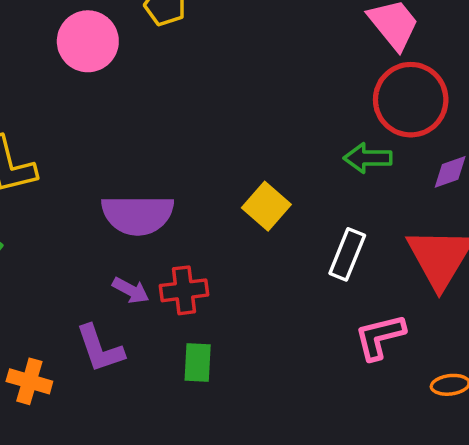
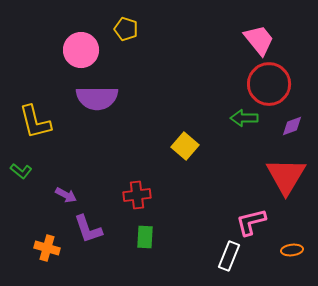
purple semicircle: (138, 215) -> (97, 98), moved
white rectangle: (347, 254) -> (229, 256), moved
purple arrow: (131, 290) -> (66, 195), moved

